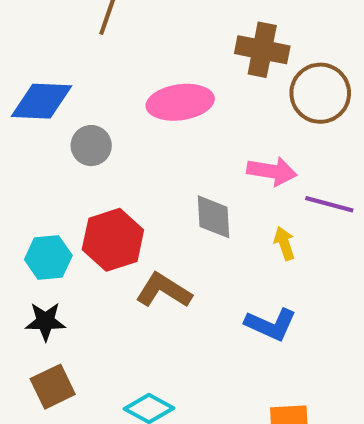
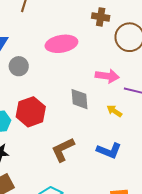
brown cross: (262, 50) -> (101, 17), size x0.7
yellow arrow: (284, 243) -> (114, 111), turned -35
brown L-shape: (164, 290) -> (63, 150), moved, turned -56

